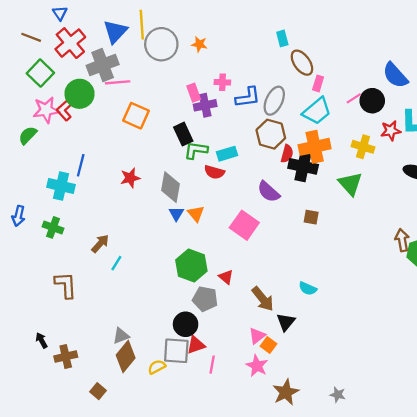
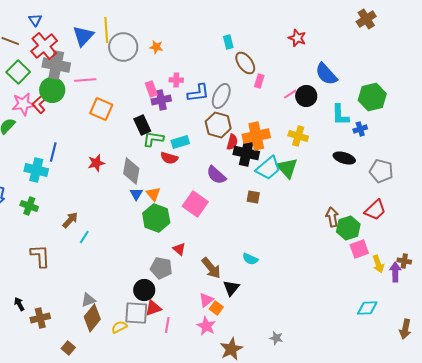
gray cross: (103, 65) -> (56, 65), moved, turned 32
cyan trapezoid: (317, 111) -> (268, 168), moved
red star: (391, 131) -> (297, 38), moved, turned 30
green hexagon: (191, 265) -> (156, 218), moved
gray star: (338, 395) -> (276, 338), moved

